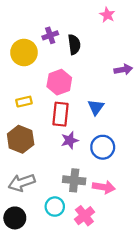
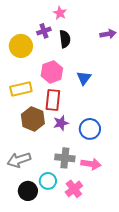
pink star: (107, 15) -> (60, 13), moved
purple arrow: (123, 70) -> (108, 34), moved
yellow rectangle: (24, 102) -> (21, 89), size x1.5
blue triangle: (96, 107) -> (84, 78), moved
brown hexagon: (21, 139) -> (33, 119), moved
black circle: (15, 218) -> (28, 191), moved

